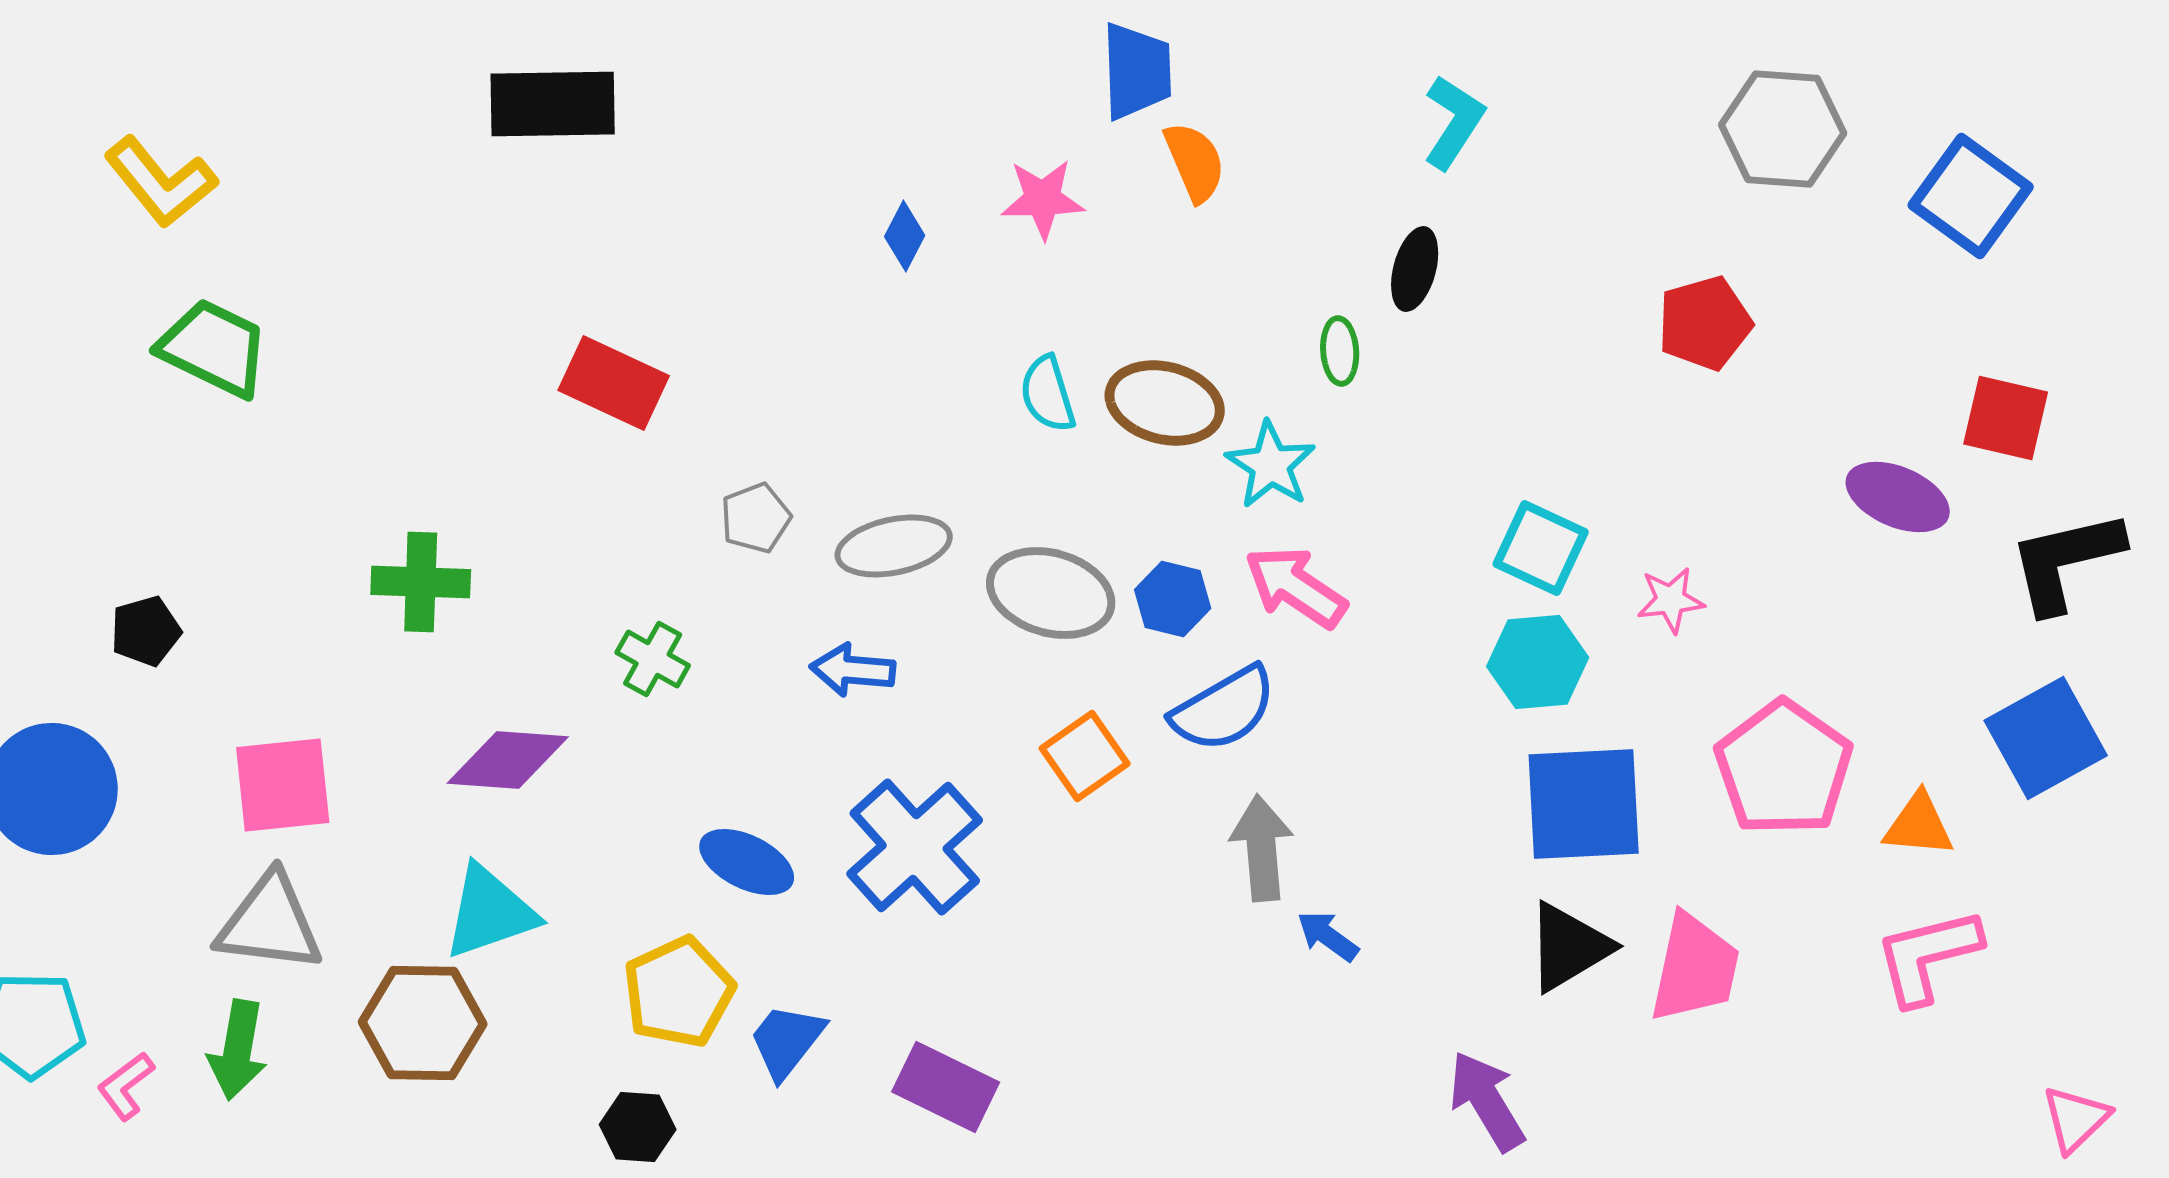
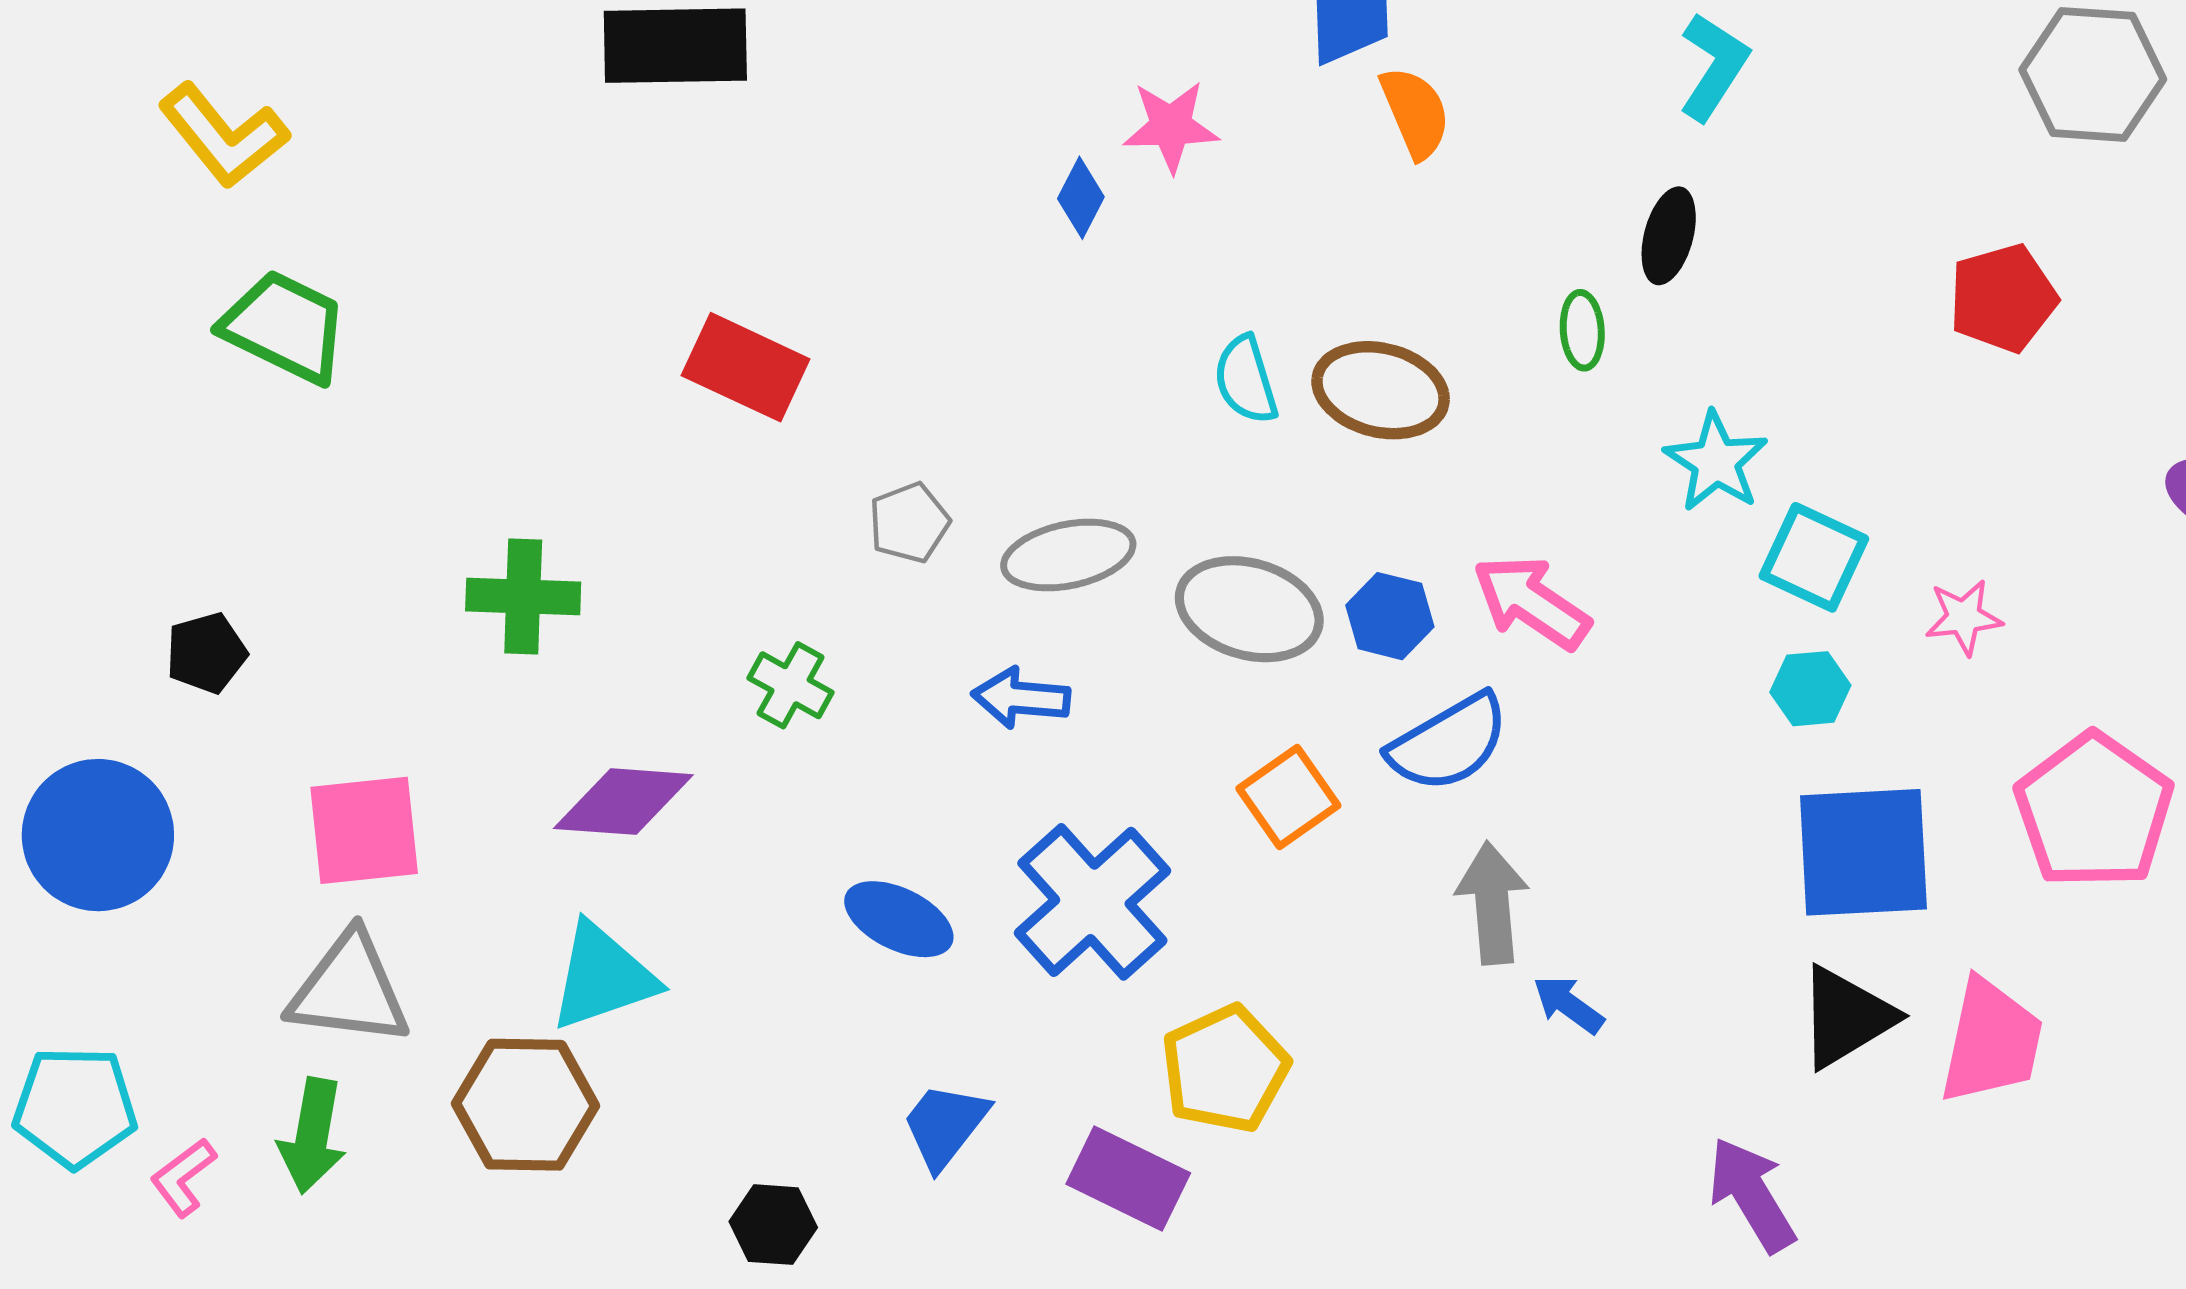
pink star: (1043, 199) -> (1171, 126), moved
cyan star: (1271, 465) -> (1716, 462), moved
cyan hexagon: (1538, 662) -> (1810, 689), size x0.7
yellow pentagon: (679, 992) -> (1225, 1069), moved

